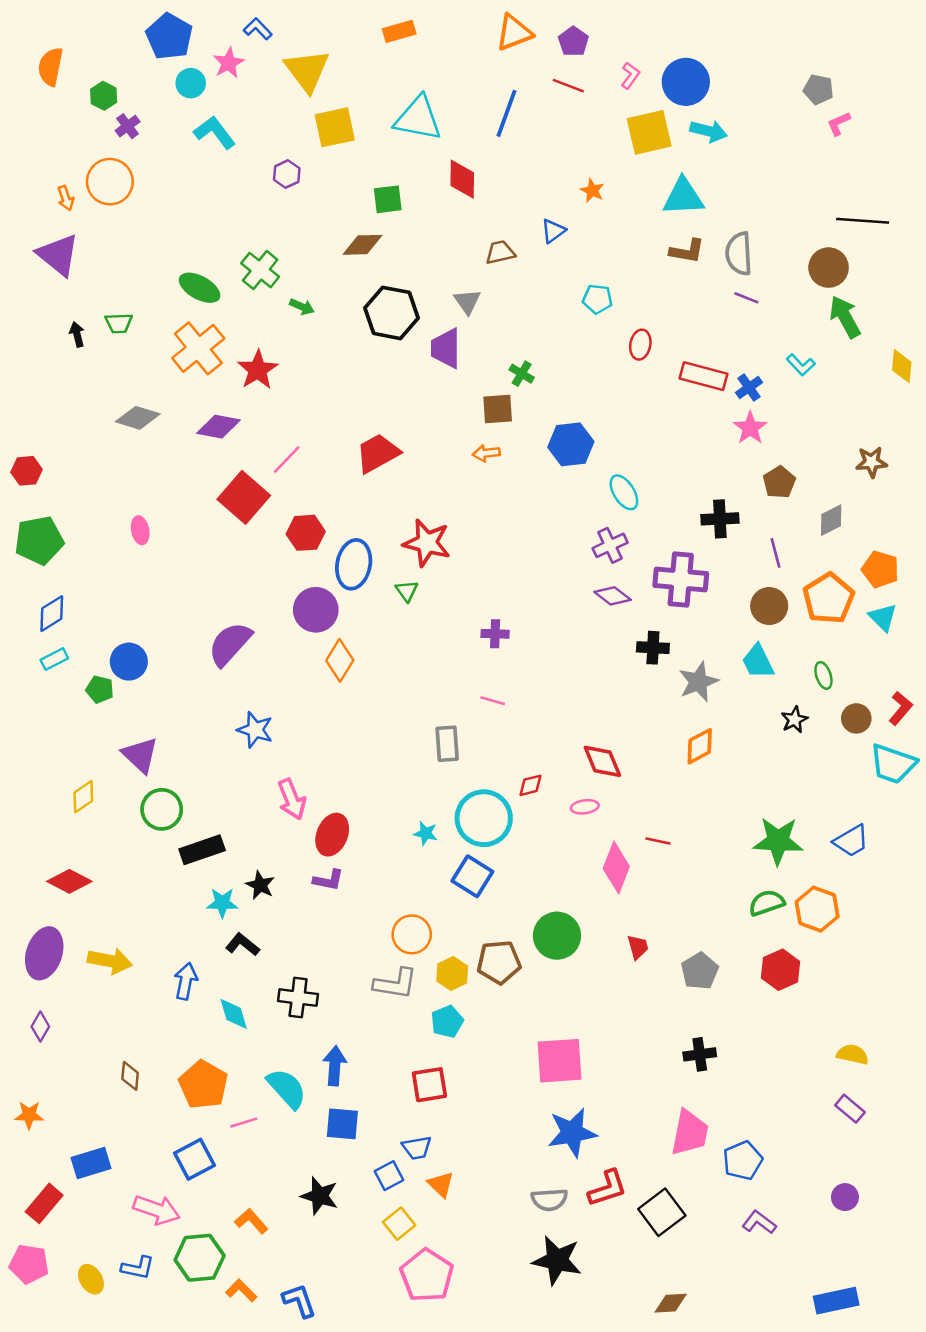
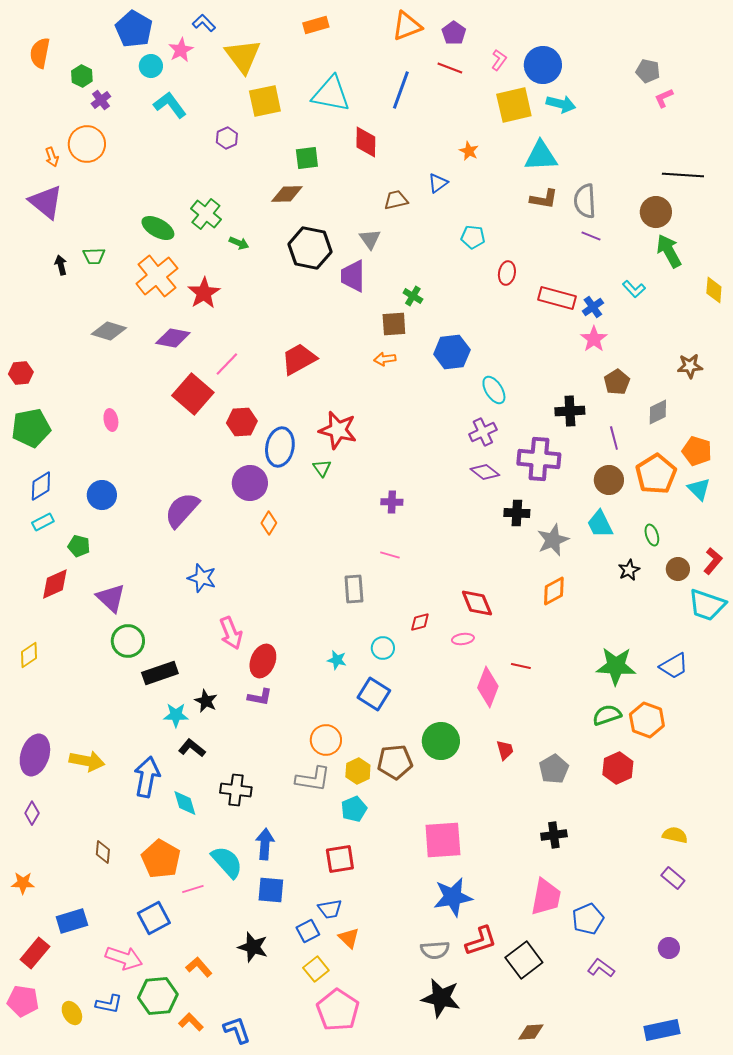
orange diamond: (340, 660) -> (269, 523), size x0.7
blue circle: (129, 662) -> (102, 495), moved
yellow diamond: (83, 797) -> (29, 655), moved
cyan circle: (484, 818) -> (383, 648), size x0.5
red diamond: (69, 881) -> (55, 584), moved, turned -52
blue arrow: (186, 981) -> (147, 777), size x1.4

